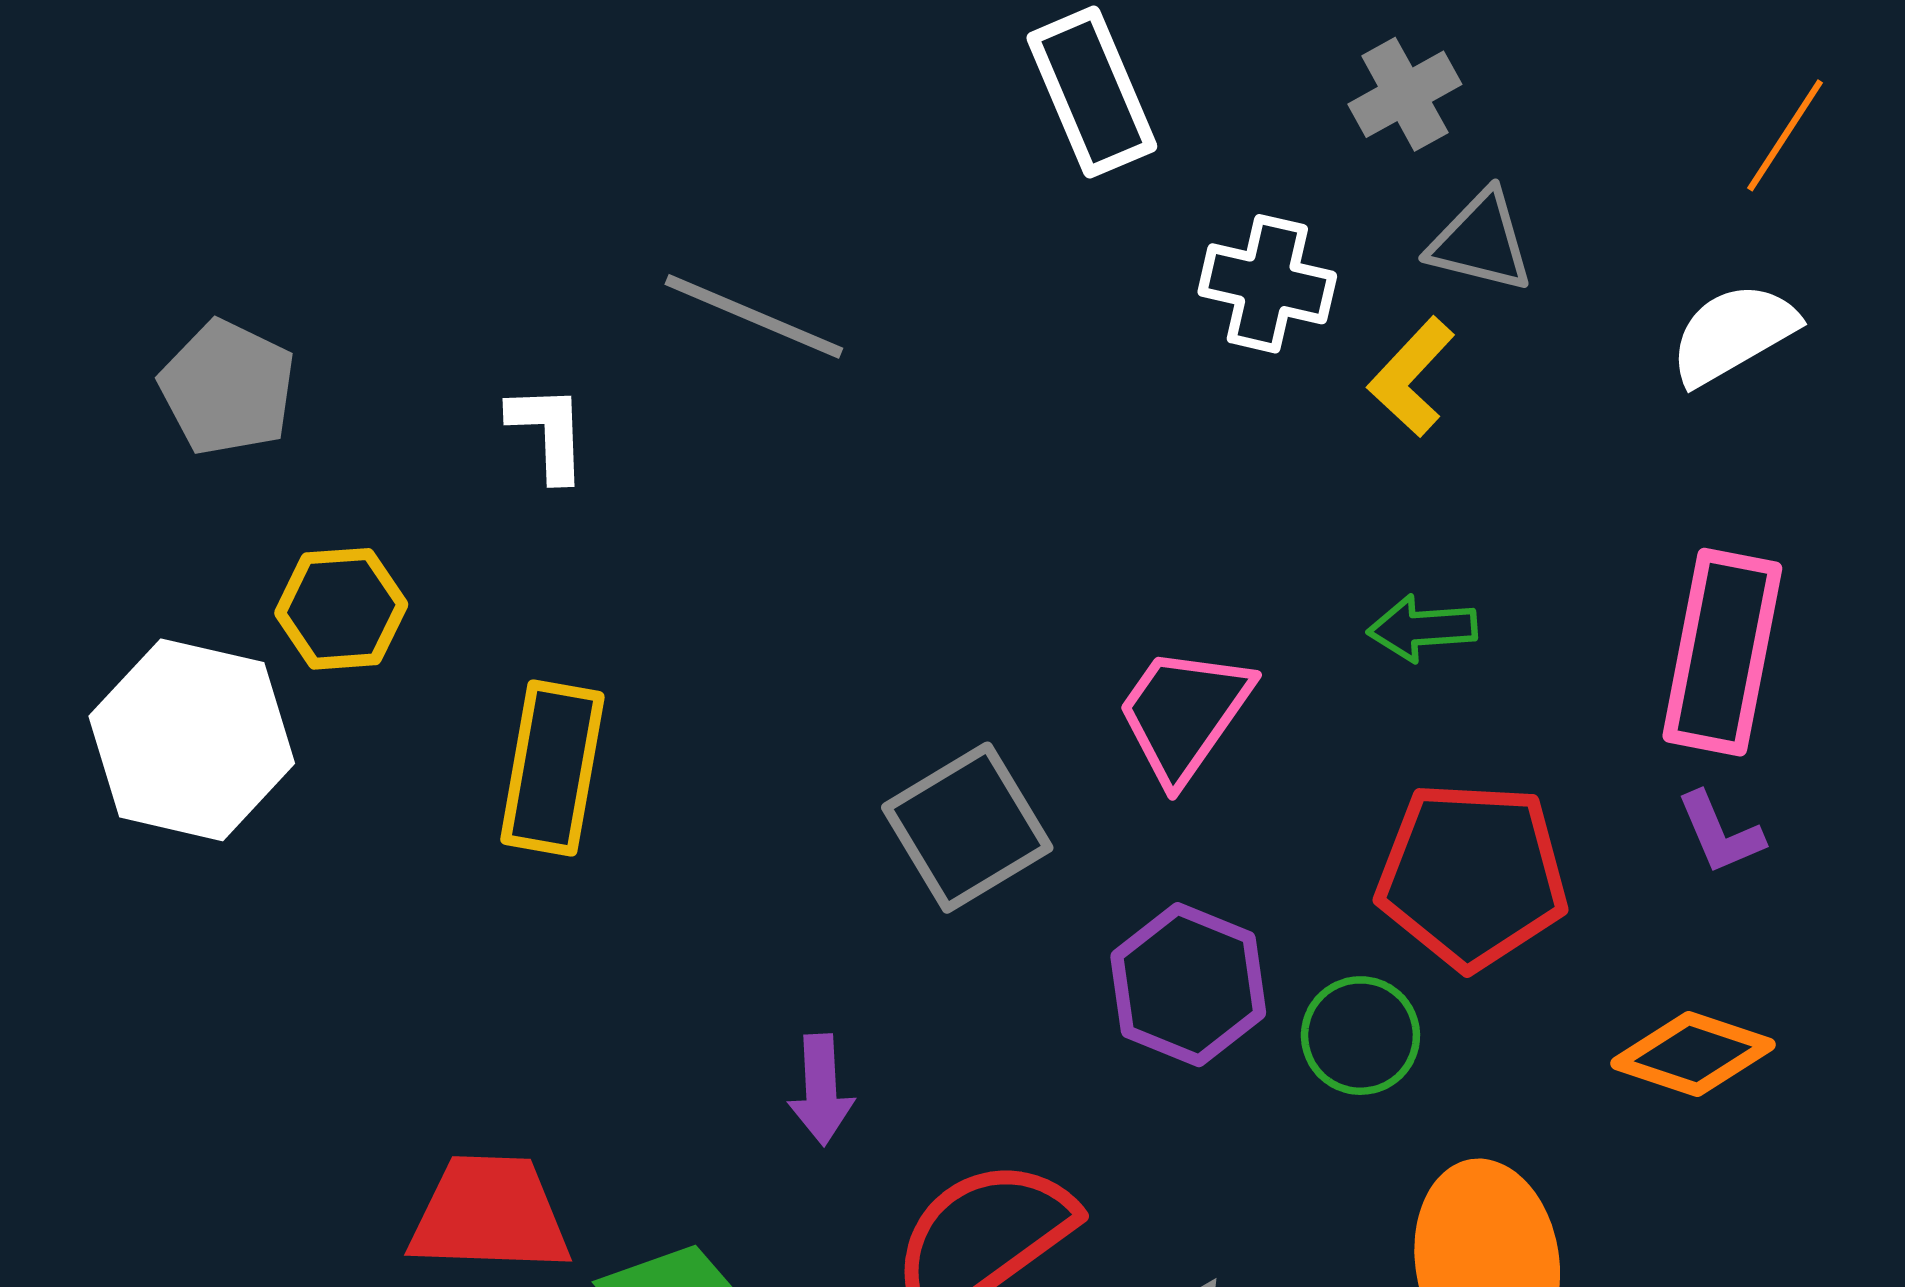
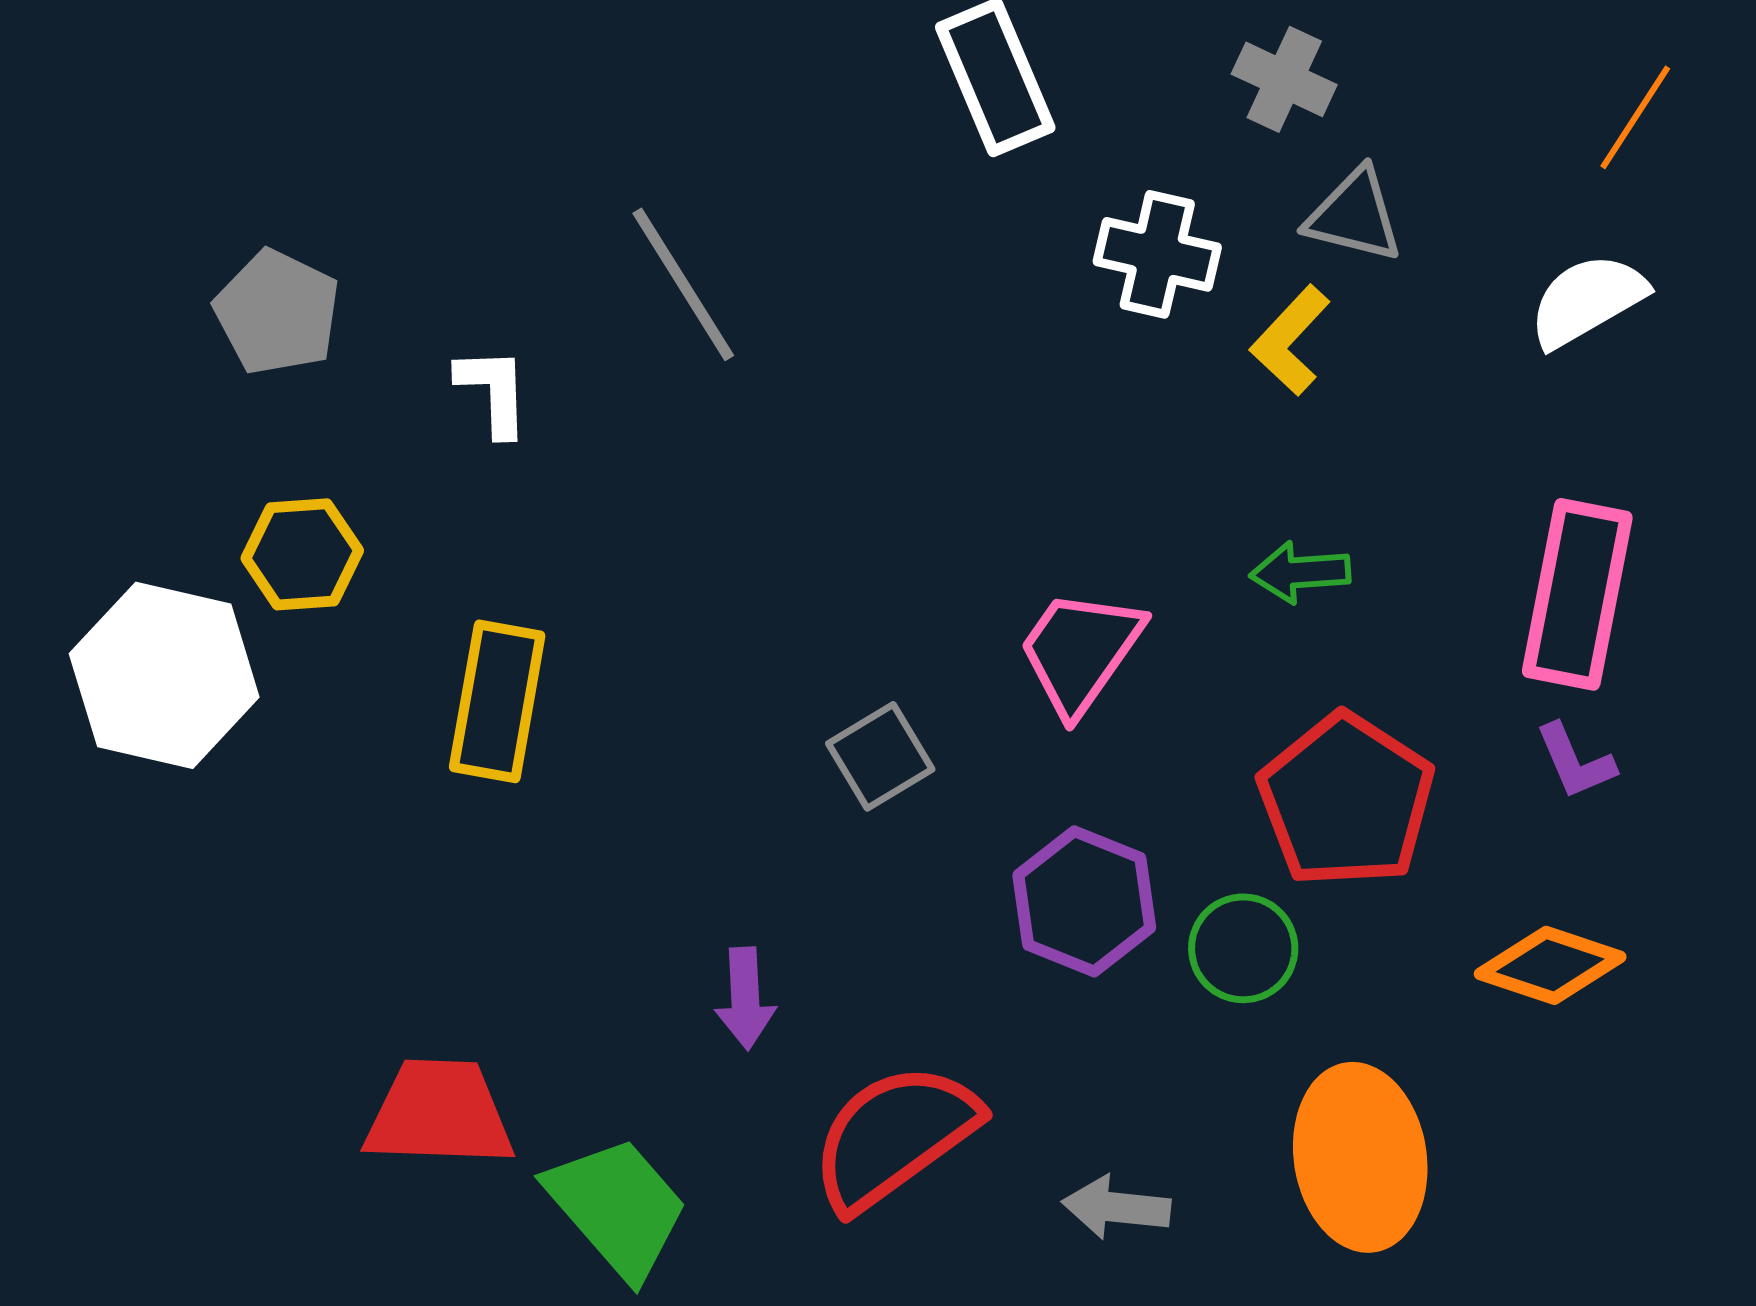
gray cross: (1405, 94) -> (1284, 79), turned -36
gray line: (754, 316) -> (683, 284), turned 35
gray pentagon: (227, 388) -> (277, 312), moved
gray square: (967, 828) -> (880, 756), size x0.7
red pentagon: (1472, 875) -> (1346, 800), turned 30

